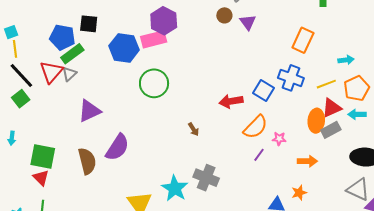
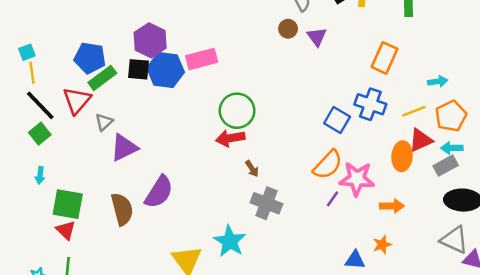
purple hexagon: (164, 21) -> (150, 40), moved
black square: (89, 24) -> (139, 69), moved
gray triangle: (69, 74) -> (104, 122), moved
green circle: (154, 83) -> (237, 111), moved
red arrow: (231, 101) -> (230, 138), moved
gray rectangle: (331, 130) -> (446, 166), moved
cyan arrow: (12, 138) -> (40, 175), moved
pink star: (279, 139) -> (357, 179), size x2.0
gray cross: (206, 178) -> (266, 203), moved

